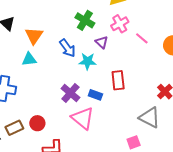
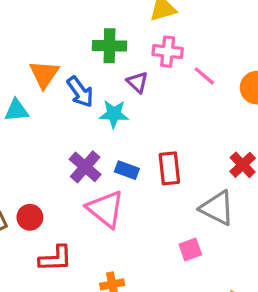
green cross: (85, 20) -> (109, 46), turned -30
pink cross: (120, 24) -> (168, 52), turned 36
orange triangle: (34, 36) -> (44, 74), moved
red rectangle: (118, 80) -> (169, 168), moved

